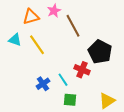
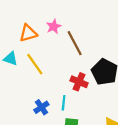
red cross: (82, 70) -> (79, 82), moved
cyan line: (63, 80) -> (64, 103), turned 40

